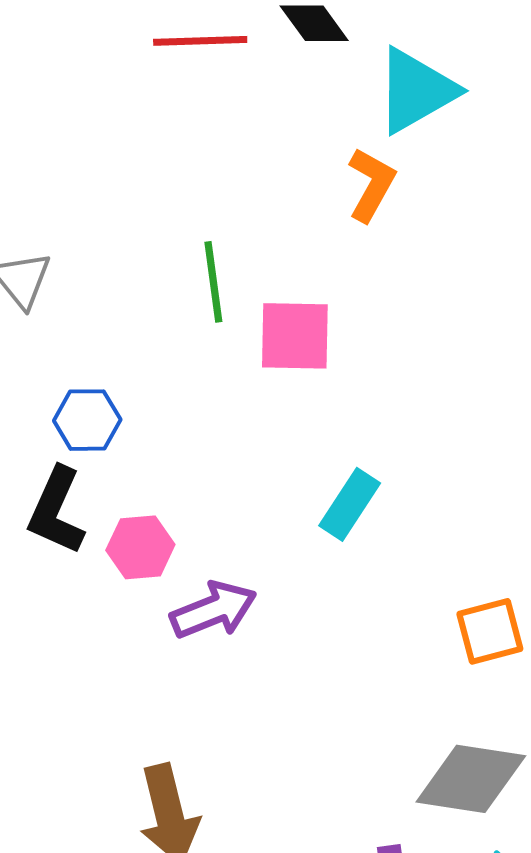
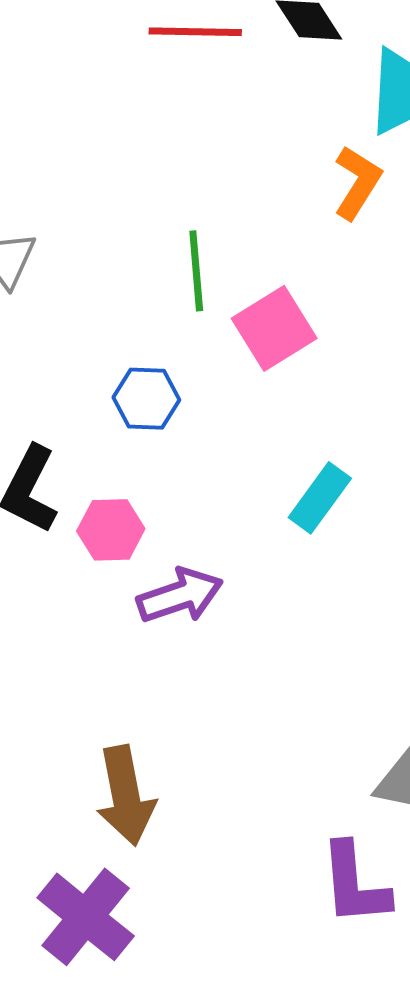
pink square: (295, 336) -> (274, 328), turned -36
blue hexagon: (87, 420) -> (146, 399), moved

